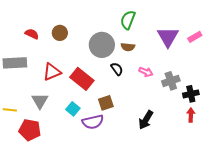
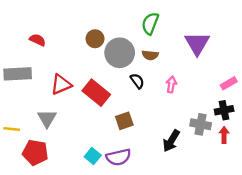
brown circle: (60, 33) -> (95, 39), moved
pink rectangle: (195, 37) -> (229, 83), moved
pink arrow: (146, 72) -> (171, 84), turned -104
gray cross: (171, 81) -> (201, 124), moved, turned 30
cyan square: (73, 109) -> (93, 156), moved
purple semicircle: (93, 122) -> (118, 157), moved

